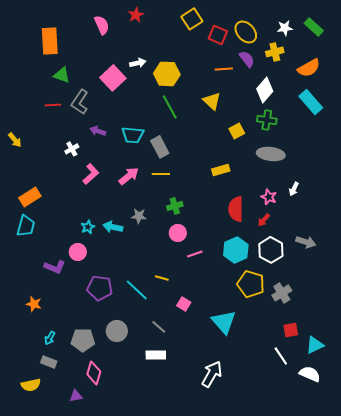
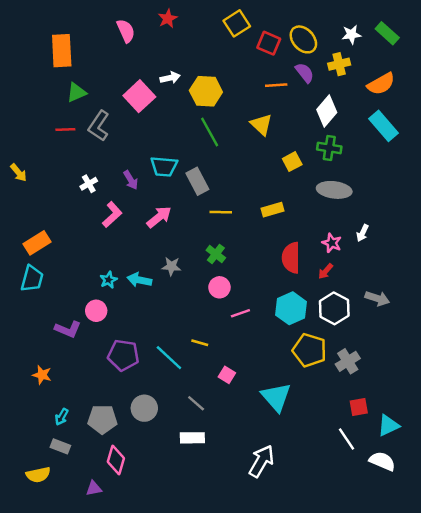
green triangle: (62, 75) -> (76, 92), turned -42
purple arrow: (98, 131) -> (131, 180), moved, turned -140
yellow line: (161, 174) -> (221, 212), moved
green cross: (175, 206) -> (216, 254), turned -35

